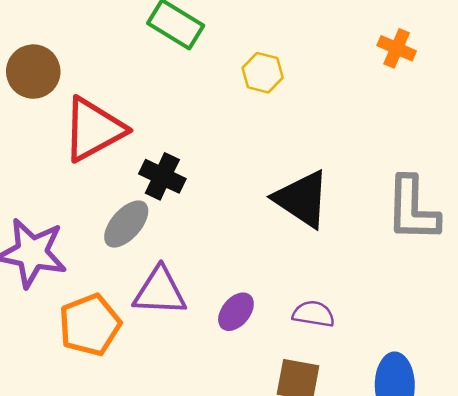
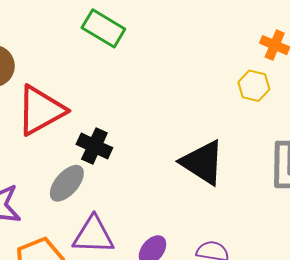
yellow hexagon: (263, 73) -> (254, 86), moved

